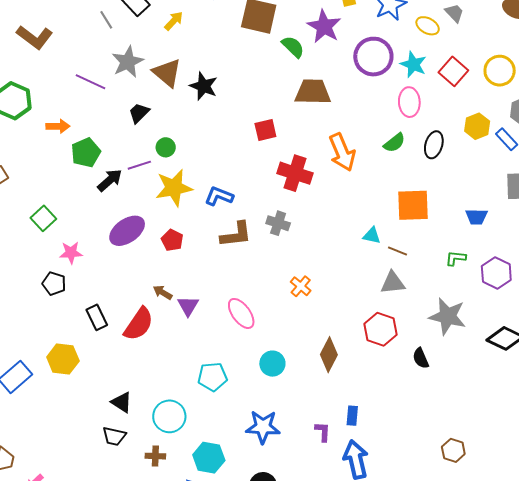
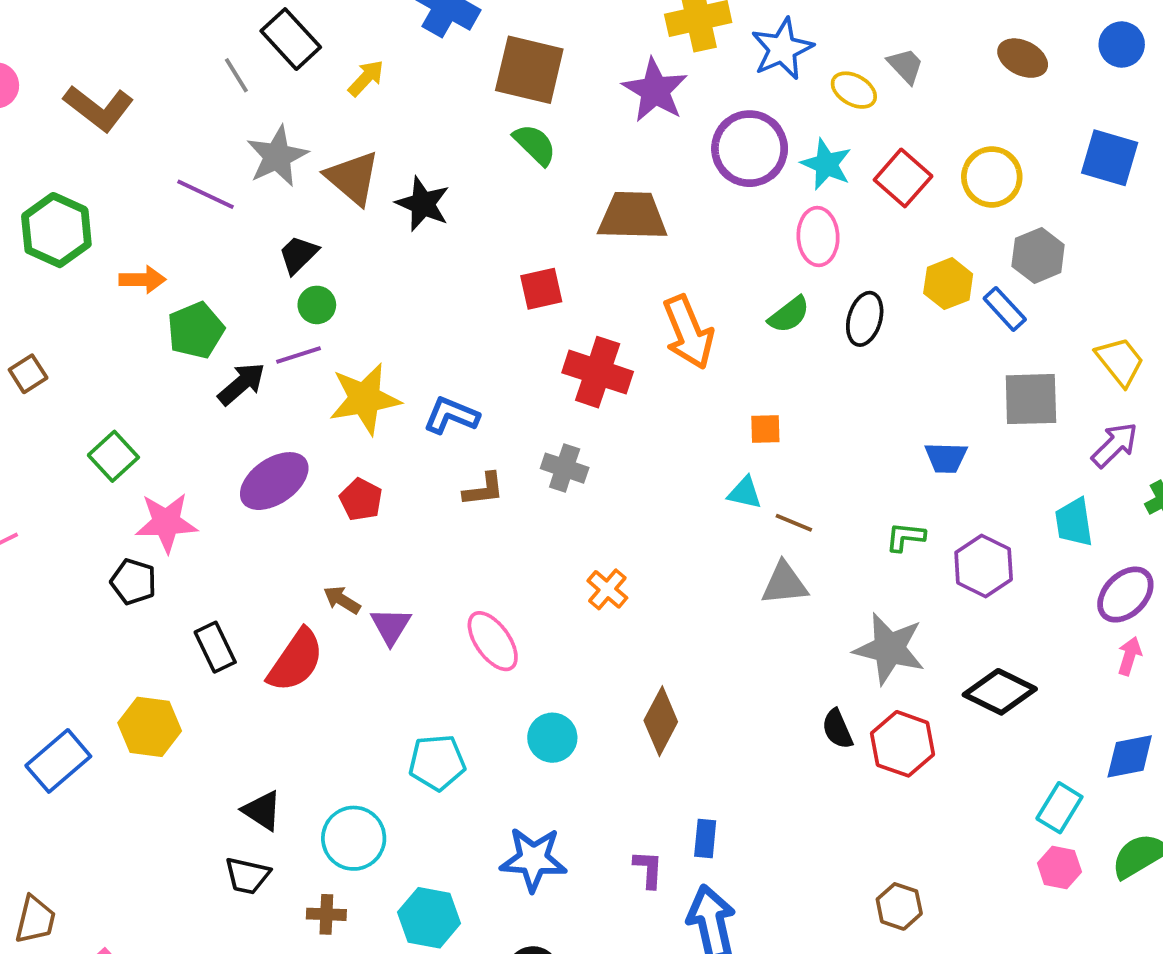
green semicircle: (293, 47) -> (535, 145), moved
green circle: (166, 147) -> (317, 305), moved
orange square: (413, 205) -> (765, 429), moved, size x0.5
brown L-shape: (236, 235) -> (484, 489), size x0.7
pink star: (71, 253) -> (166, 523), size x1.4
red hexagon: (381, 329) -> (903, 744), moved

